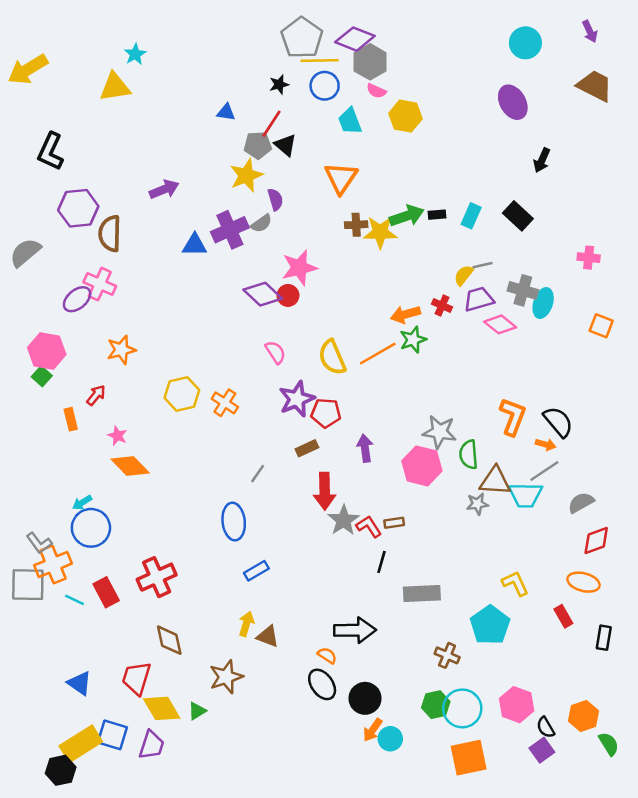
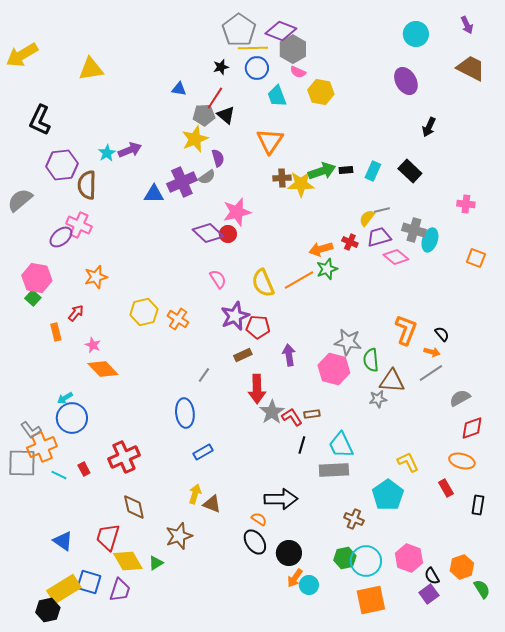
cyan star: (135, 54) -> (107, 153), moved
black semicircle: (558, 422) -> (442, 334), size x0.6
cyan trapezoid: (525, 495) -> (341, 445), moved, turned 64
red rectangle: (106, 592) -> (84, 469), size x0.6

